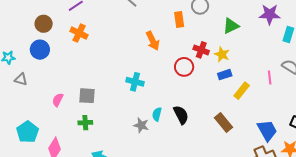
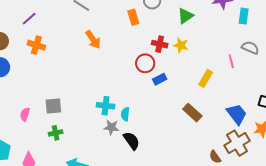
orange arrow: (153, 41) -> (93, 40), moved
blue rectangle: (225, 75) -> (160, 79), moved
cyan cross: (135, 82) -> (106, 106), moved
black semicircle: (181, 115) -> (131, 141), moved

